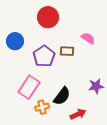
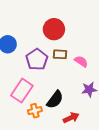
red circle: (48, 17) -> (54, 29), moved
pink semicircle: (88, 38) -> (81, 61), moved

